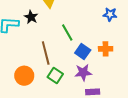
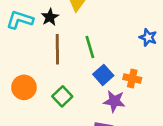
brown line: (46, 53) -> (57, 49), moved
purple star: (83, 72) -> (114, 101), moved

